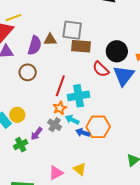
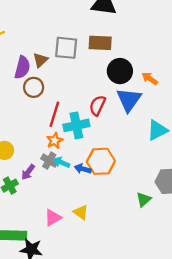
brown triangle: (50, 40) -> (40, 60), turned -40
brown rectangle: (81, 46) -> (100, 43), moved
red semicircle: (101, 69) -> (97, 106), moved, turned 72
brown circle: (28, 72) -> (34, 87), moved
cyan arrow: (72, 120) -> (61, 162), moved

